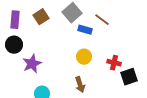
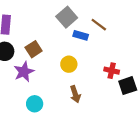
brown square: (41, 17) -> (34, 49), moved
yellow circle: (84, 57) -> (69, 64), moved

